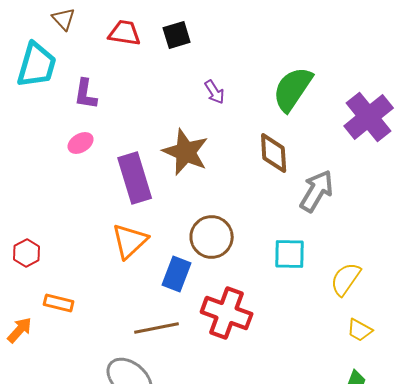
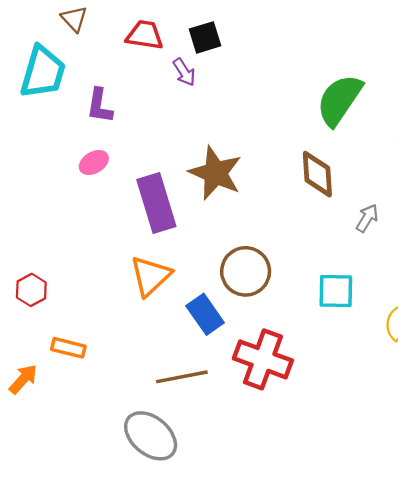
purple arrow: (215, 92) -> (184, 72), moved
gray arrow: (317, 191) -> (367, 218), size x0.6
blue rectangle: (177, 274) -> (205, 314), turned -56

